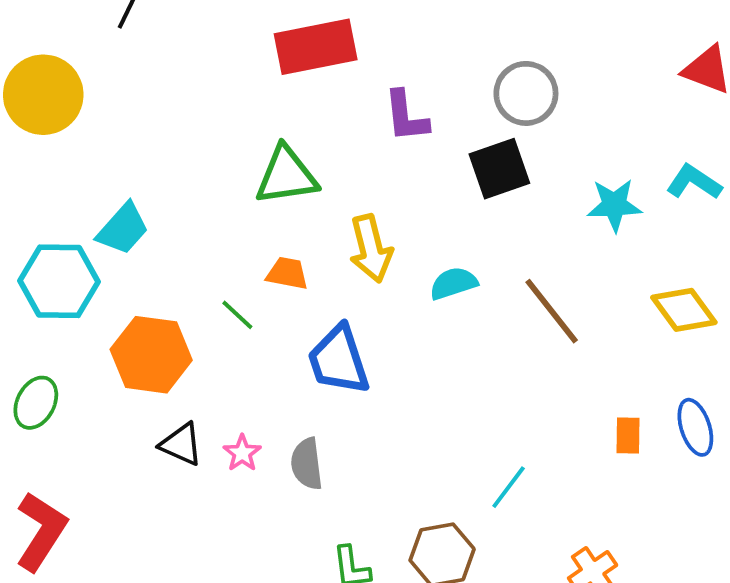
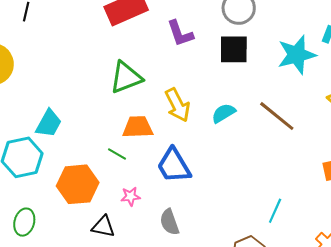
black square: (499, 169) -> (234, 49), turned 32
cyan star: (614, 205) -> (297, 55), size x1.4
orange trapezoid: (287, 273) -> (138, 127), size x1.4
pink star: (242, 453) -> (130, 196), moved, turned -30

